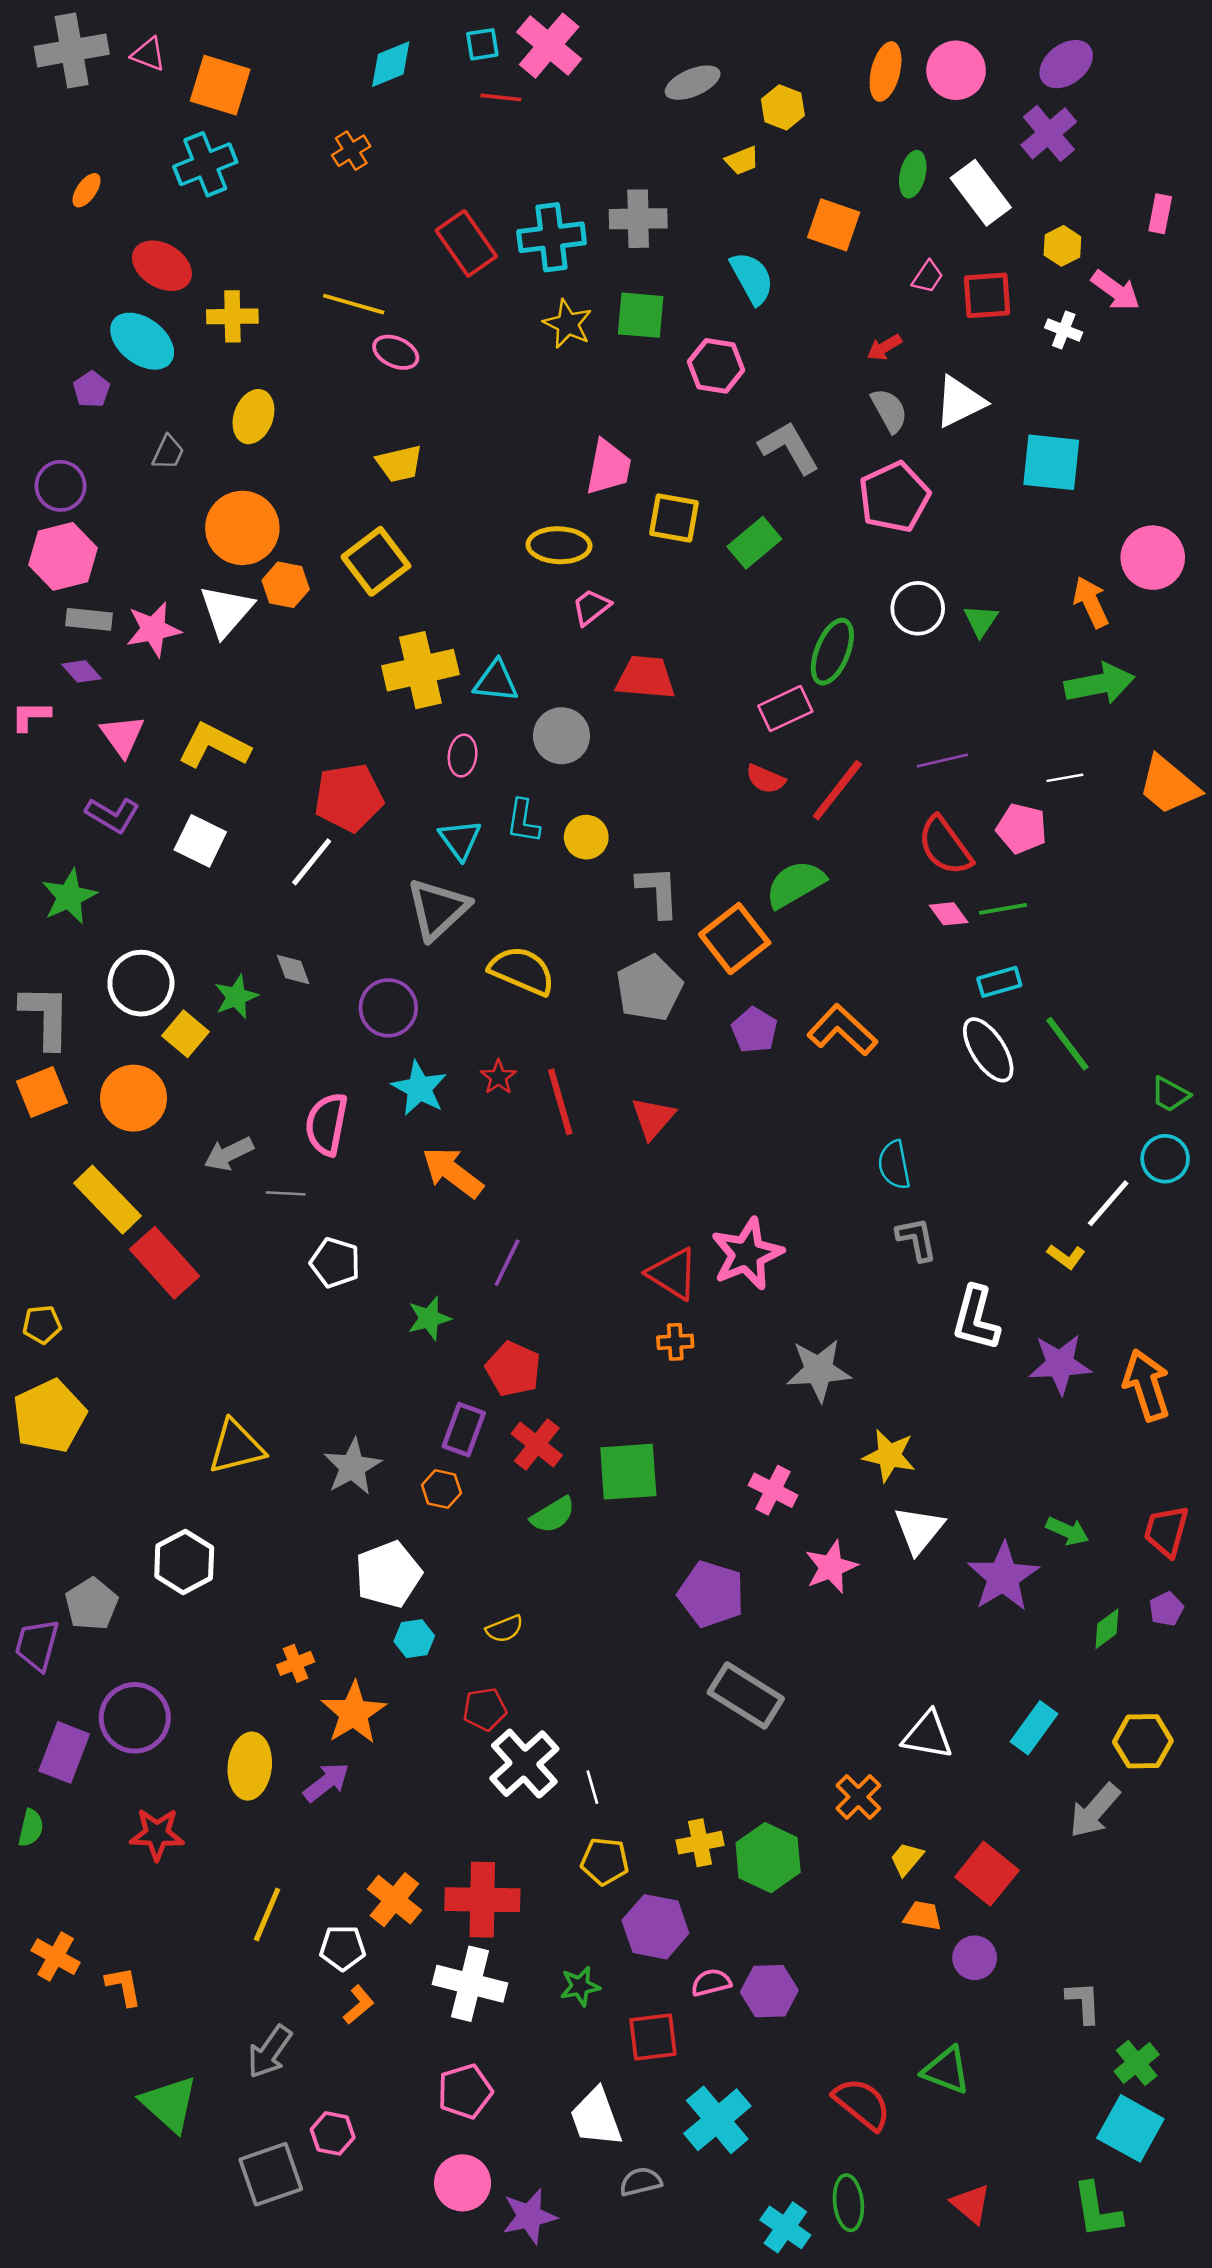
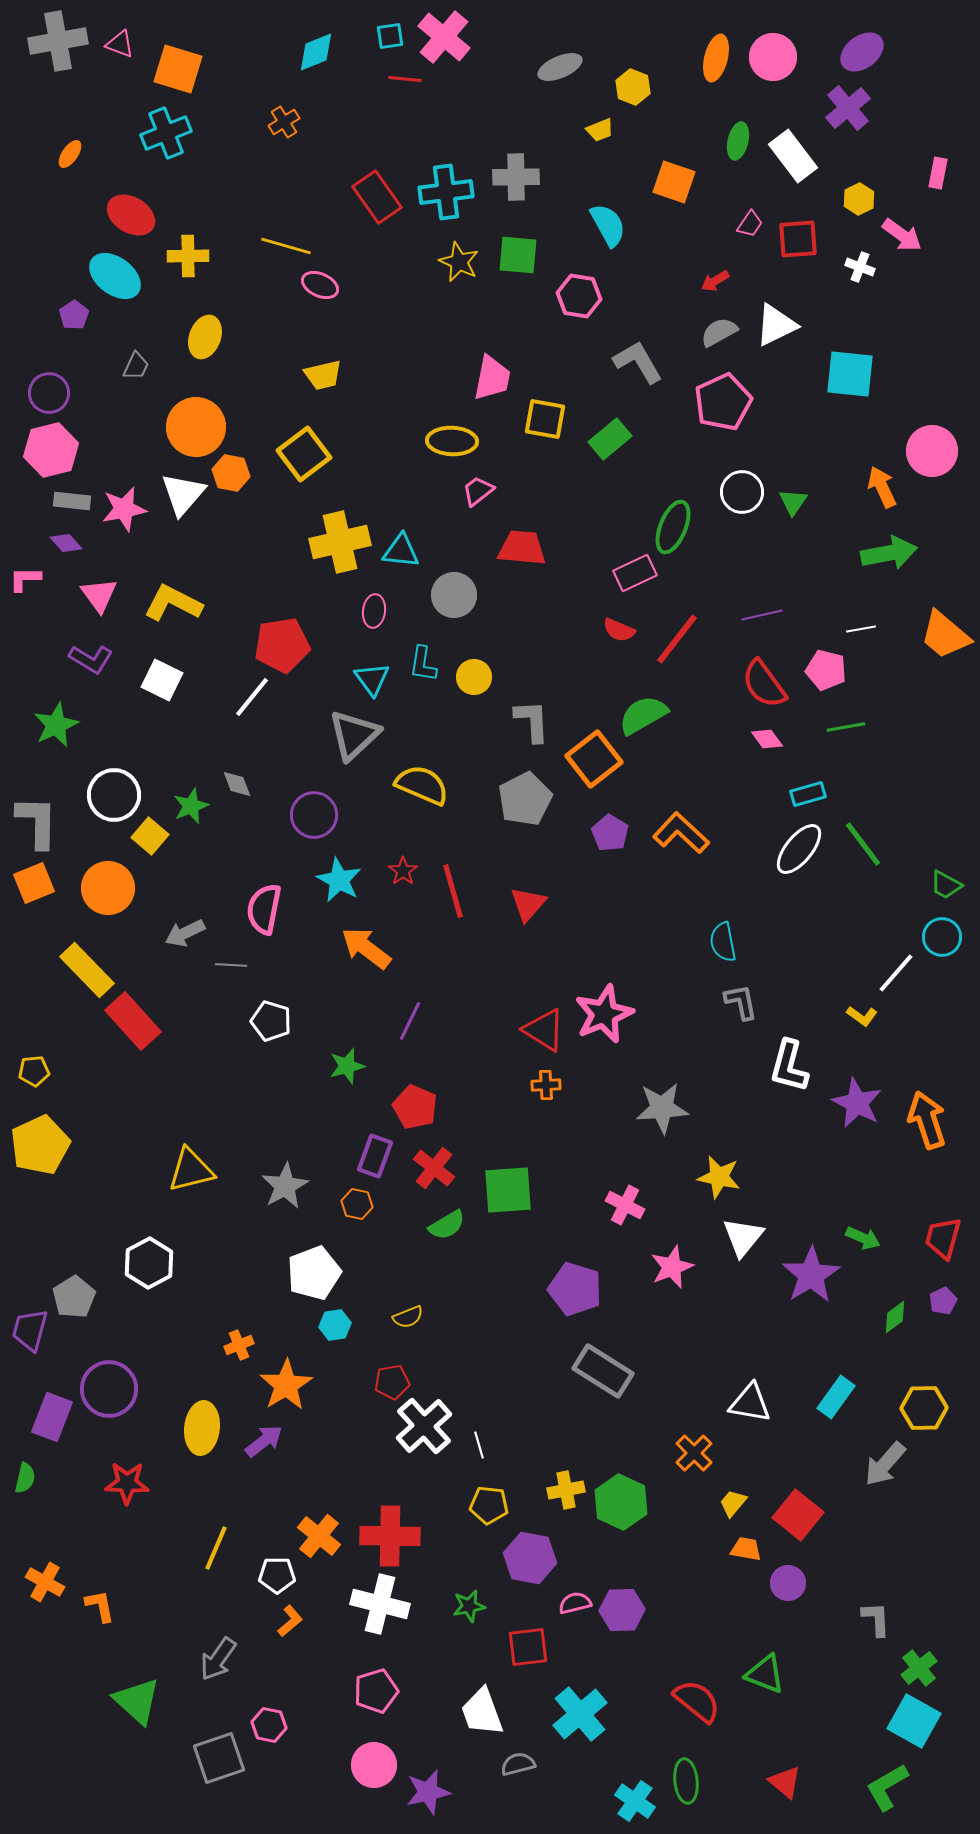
gray semicircle: (889, 410) -> (719, 332), turned -90
green line: (1003, 909) -> (846, 727), moved
white ellipse: (988, 1050) -> (799, 849), turned 72
purple star: (1060, 1364) -> (857, 1103), turned 30
green L-shape: (1097, 2210) -> (887, 1787), turned 69

